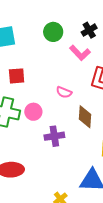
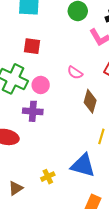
purple cross: (54, 136) -> (33, 111), moved

